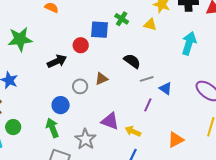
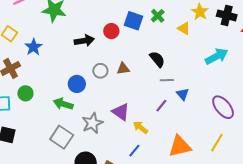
cyan arrow: (189, 43) -> (217, 56), turned 30
green arrow: (52, 128) -> (63, 104), turned -66
orange triangle: (176, 140) -> (180, 146), size x1.4

